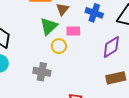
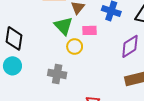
green triangle: (49, 26) -> (64, 26), turned -30

